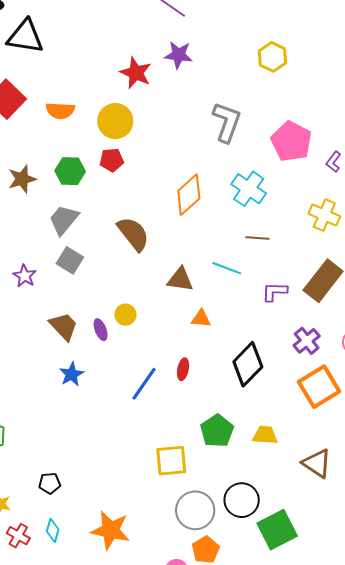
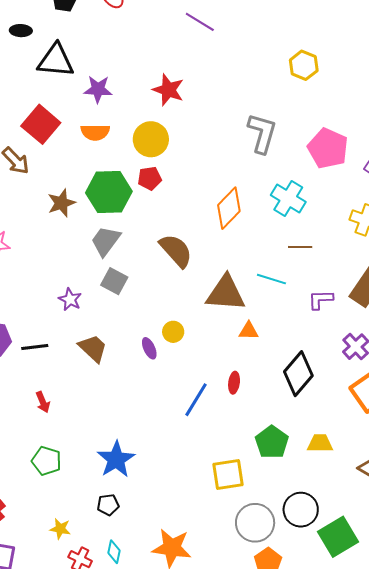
purple star: (178, 55) -> (98, 89), moved
green hexagon: (70, 171) -> (109, 192), size x1.5
brown triangle: (180, 279) -> (226, 293), size x1.5
brown trapezoid: (64, 326) -> (93, 348), moved
blue star: (72, 374) -> (116, 459), moved, size x1.5

